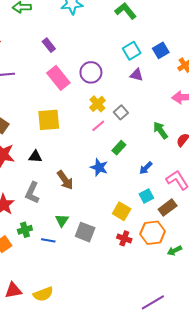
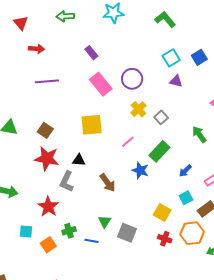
pink line: (98, 126) -> (128, 142), moved
green rectangle: (119, 148) -> (159, 151), size x1.5
gray L-shape: (32, 193) -> (67, 182), moved

